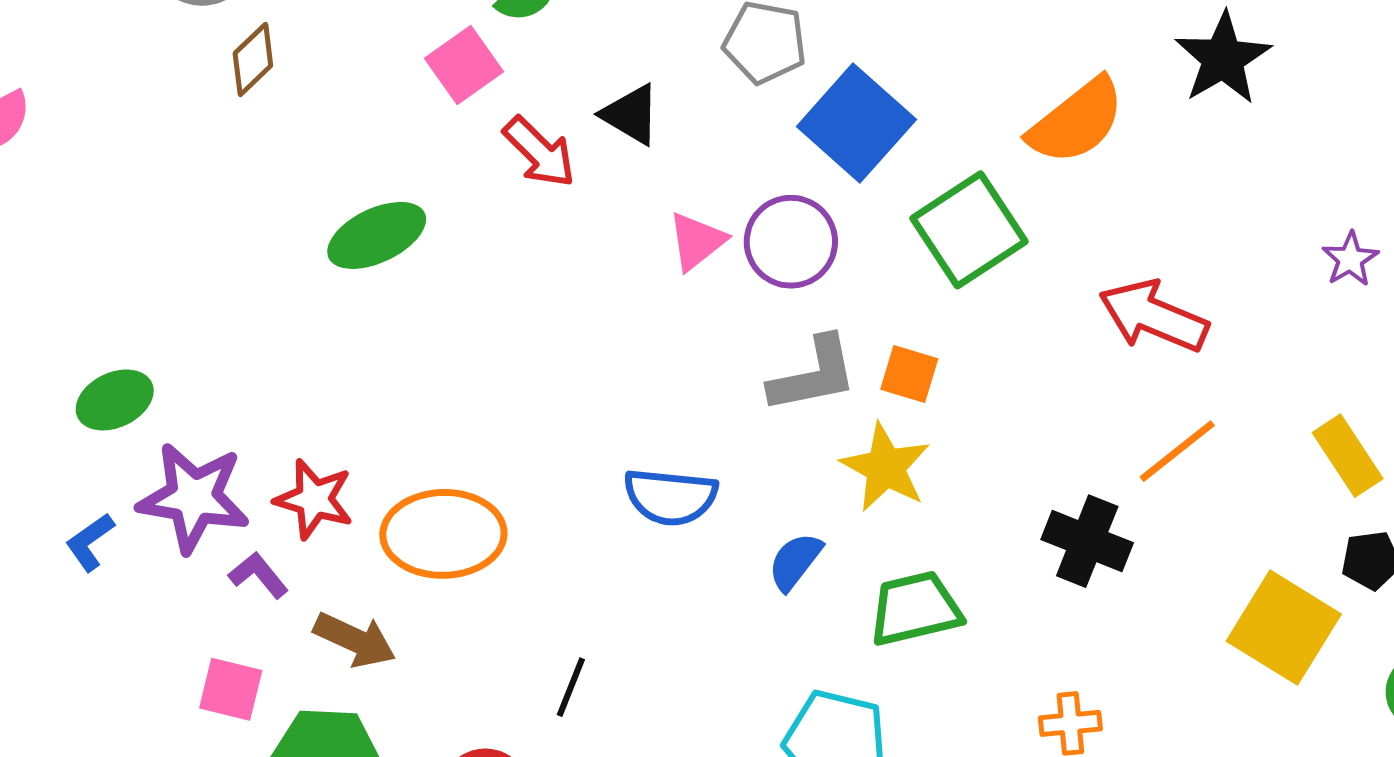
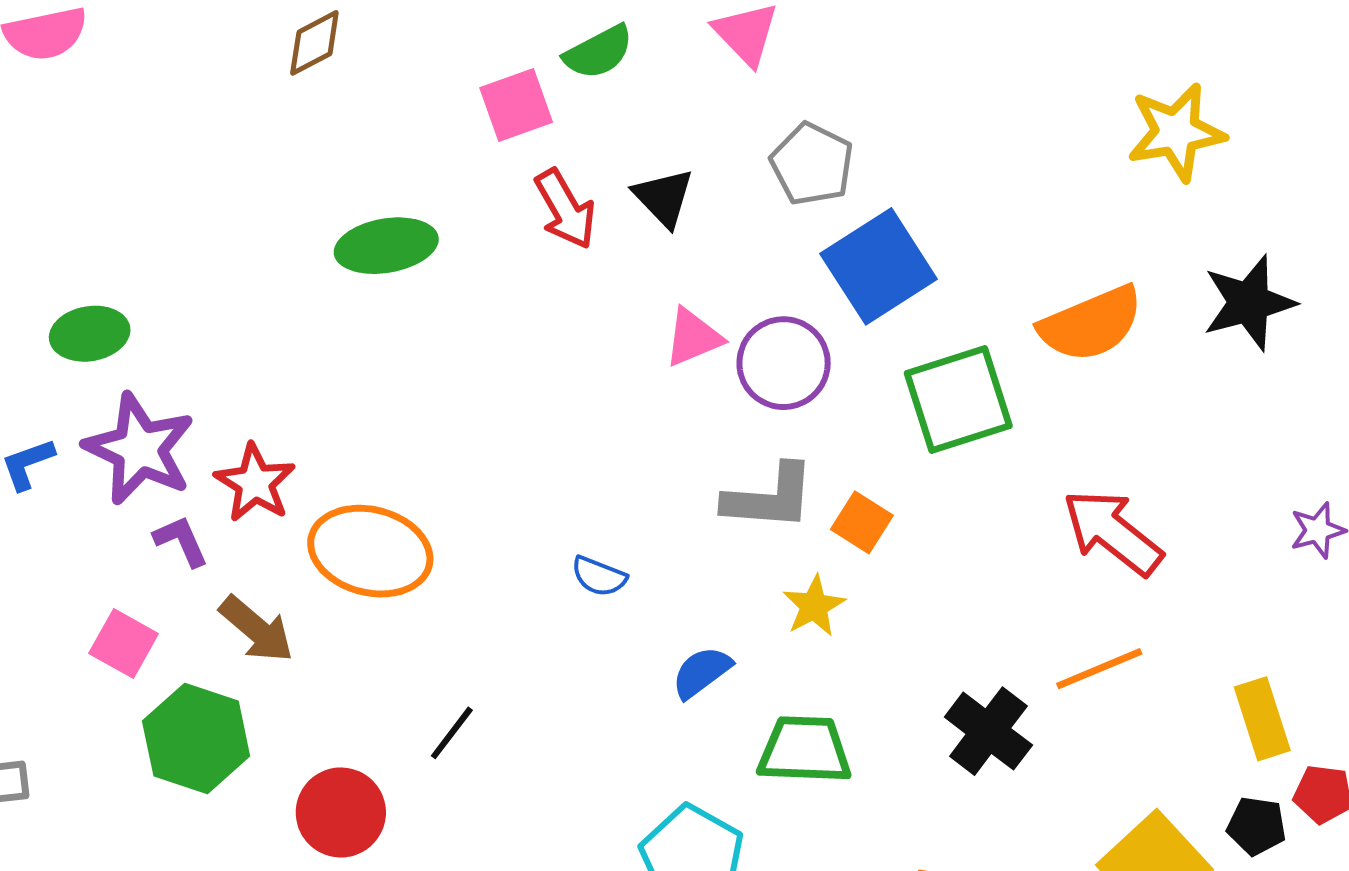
yellow star: (885, 467) -> (814, 606), size x0.7
blue semicircle: (670, 497) -> (599, 576), size x0.6

